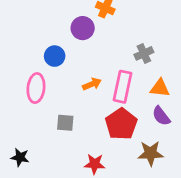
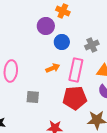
blue circle: (55, 56) -> (62, 42), moved
red pentagon: (121, 124) -> (75, 98), turned 30

